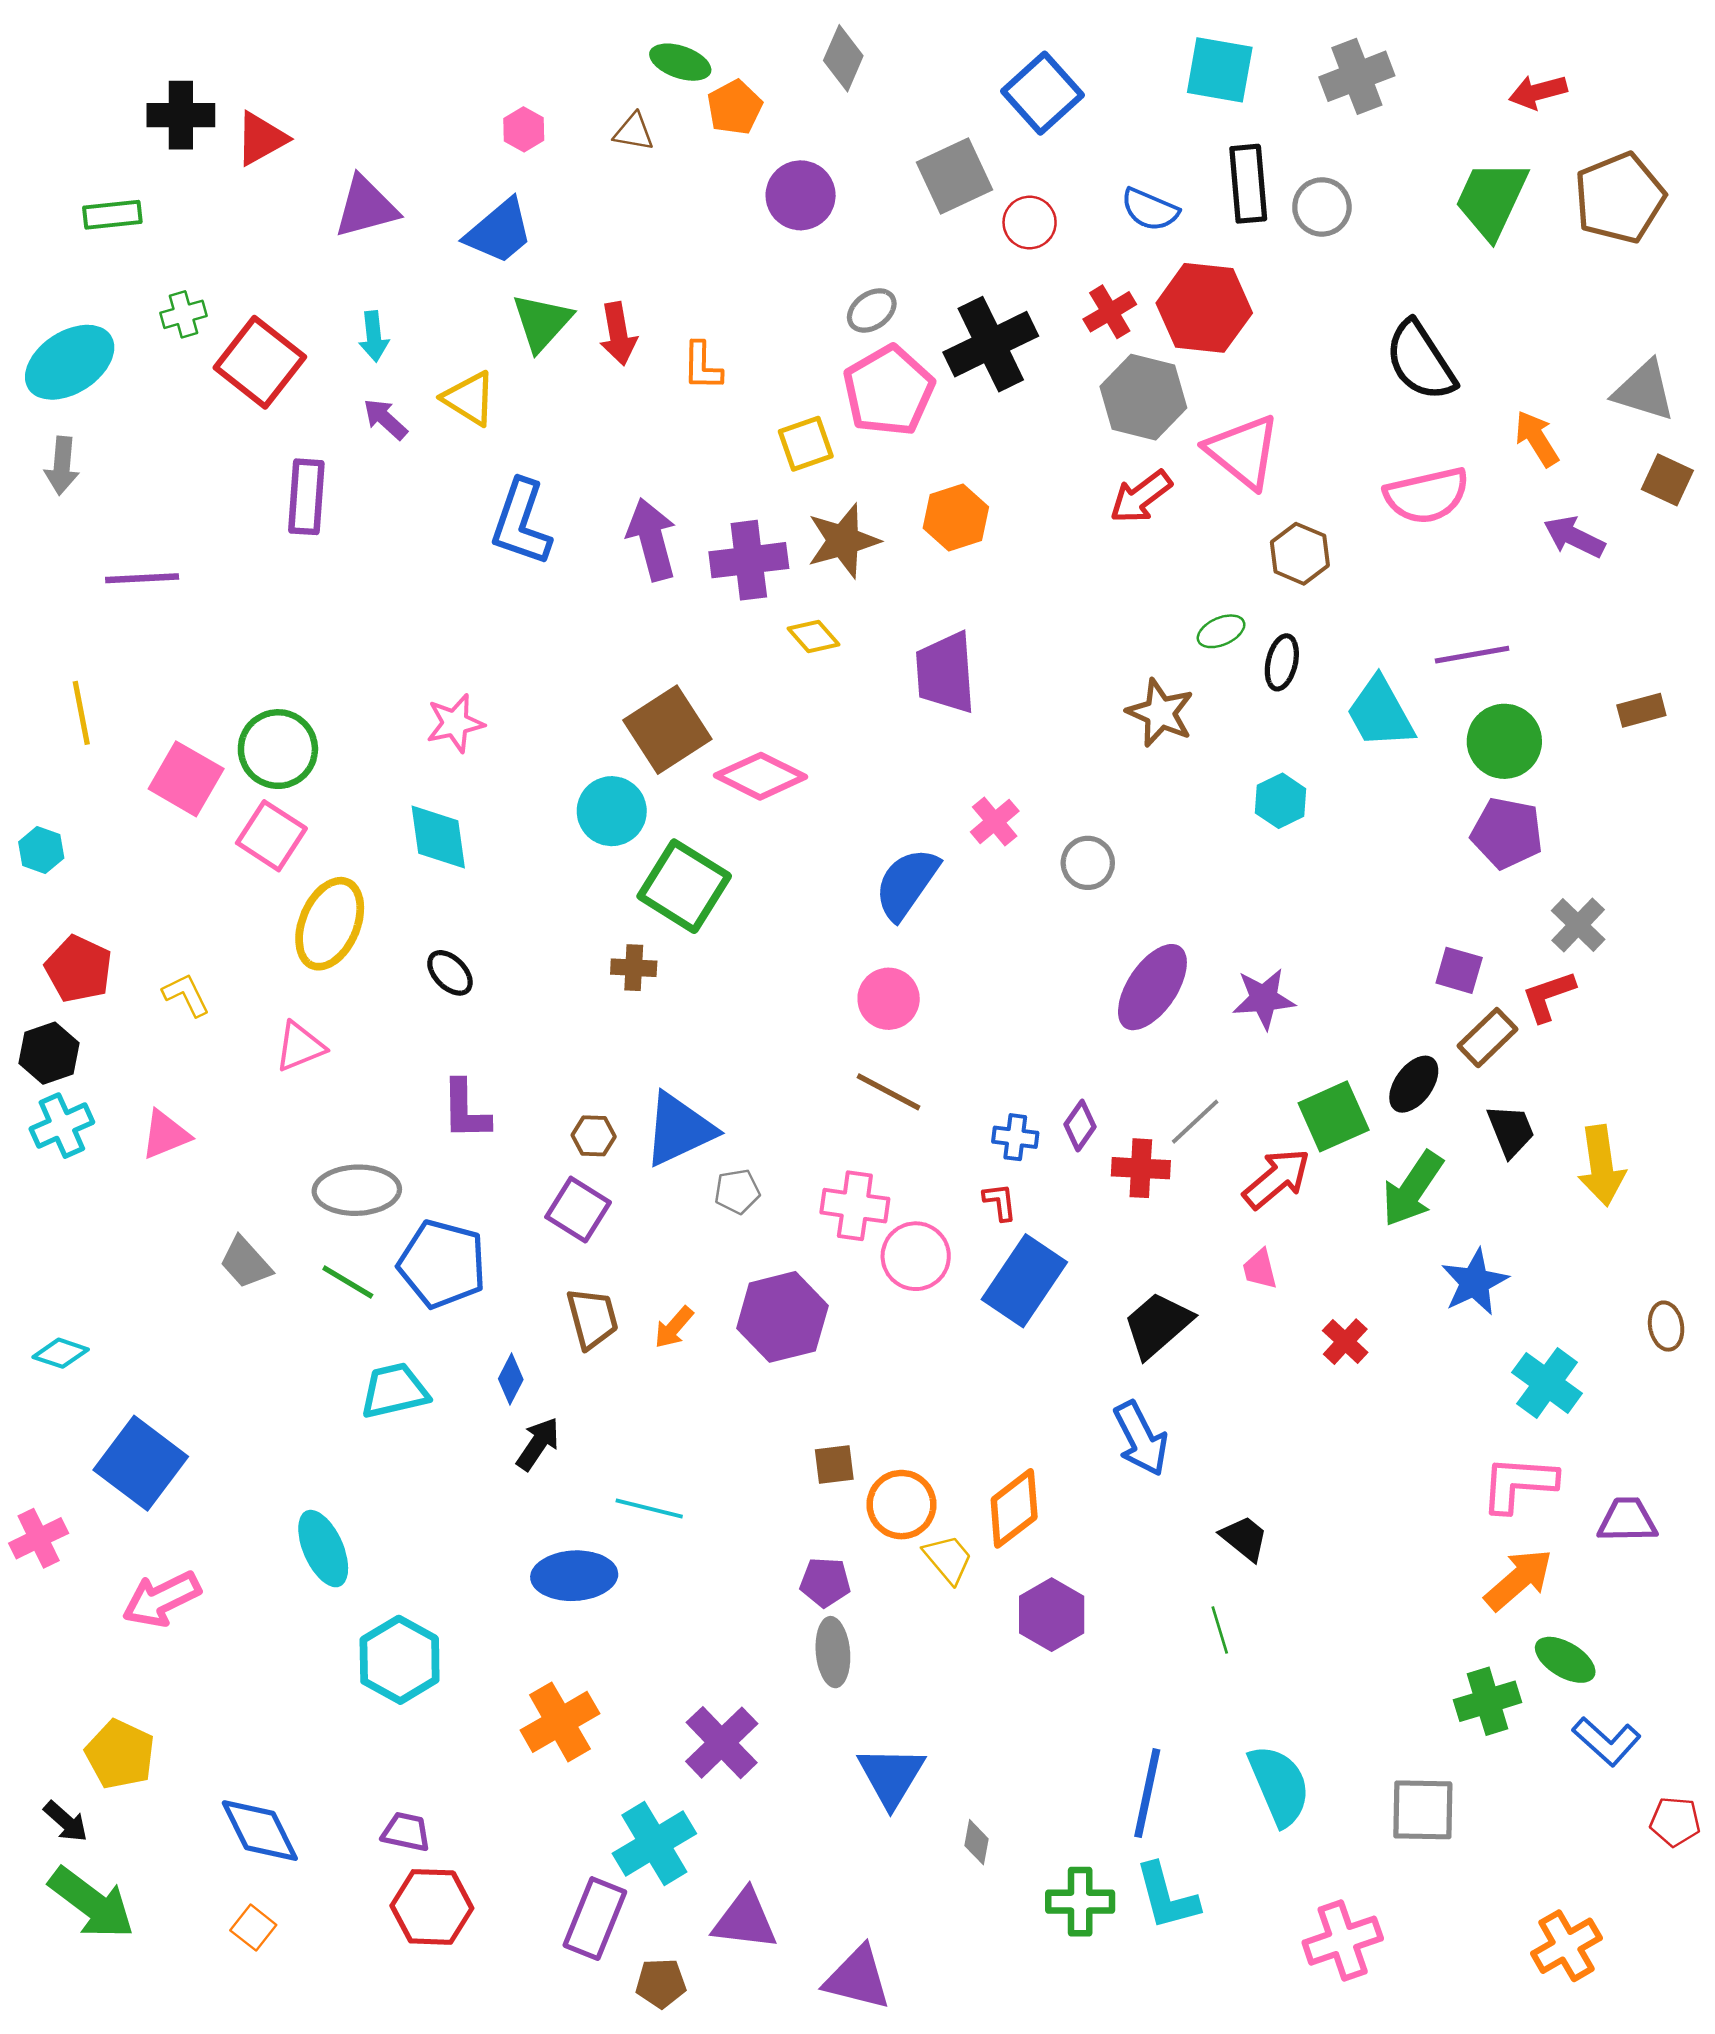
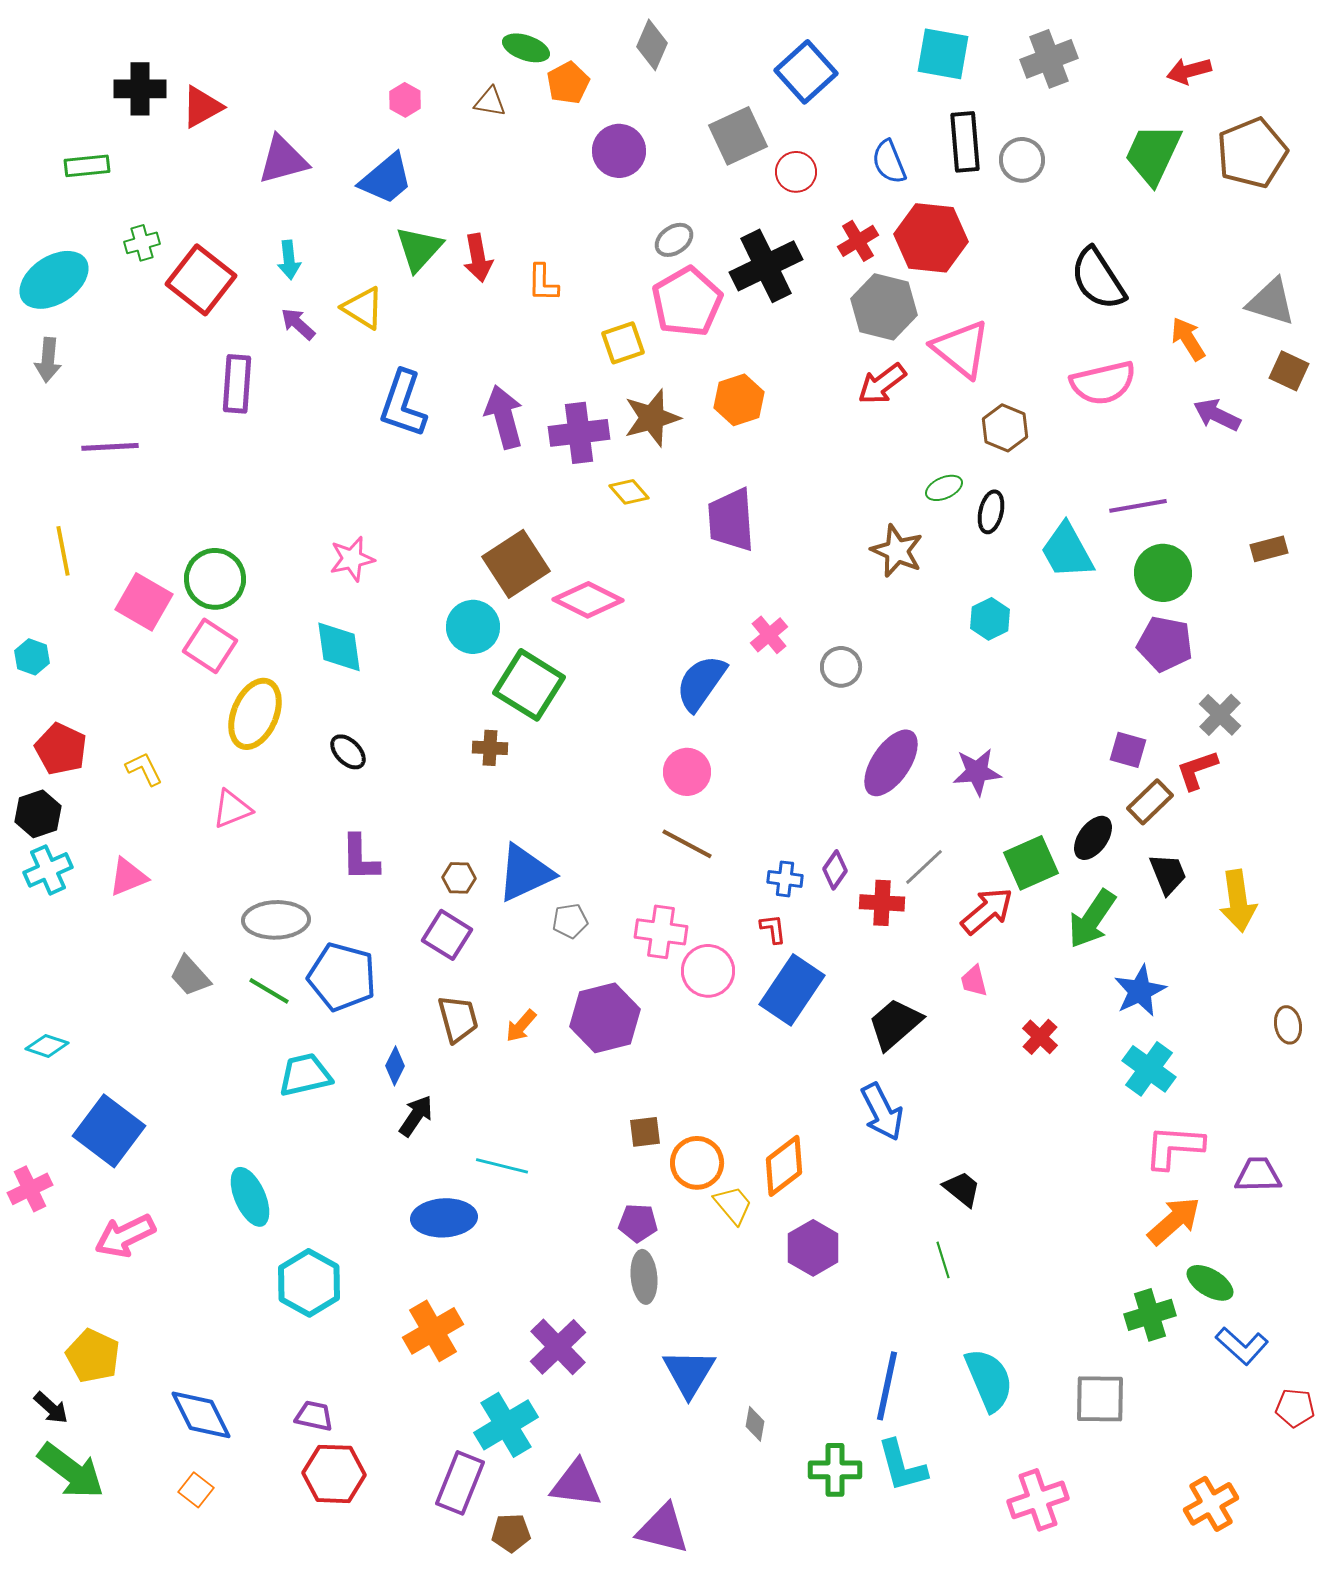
blue semicircle: (1150, 210) -> (889, 162), turned 45
cyan cross: (1547, 1383) -> (1149, 1069), moved

